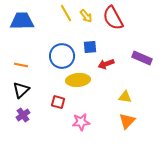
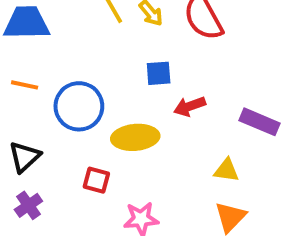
blue circle: (62, 56) -> (79, 106), moved
purple rectangle: (142, 58) -> (259, 122), moved
orange line: (21, 65) -> (25, 85), moved

